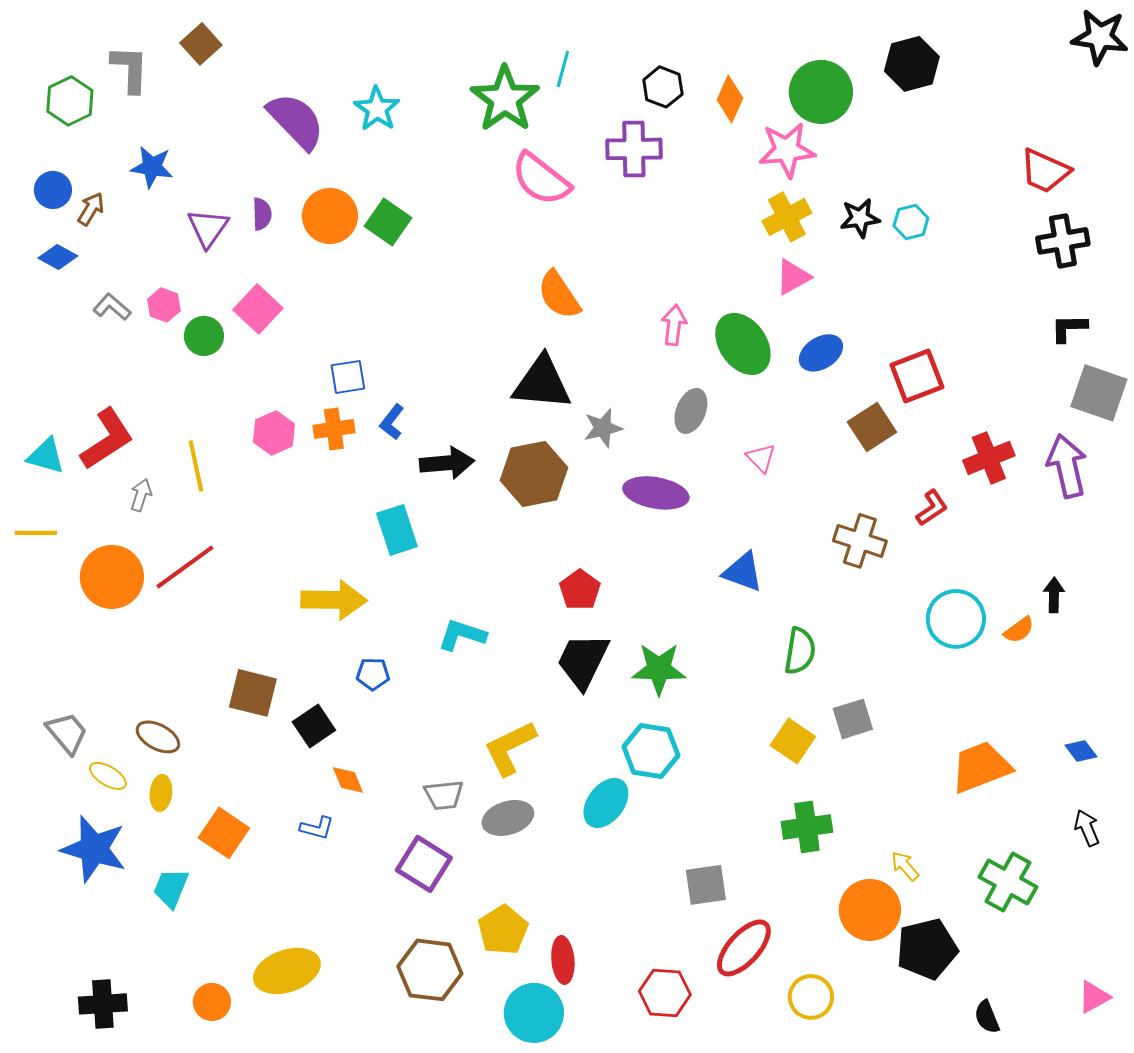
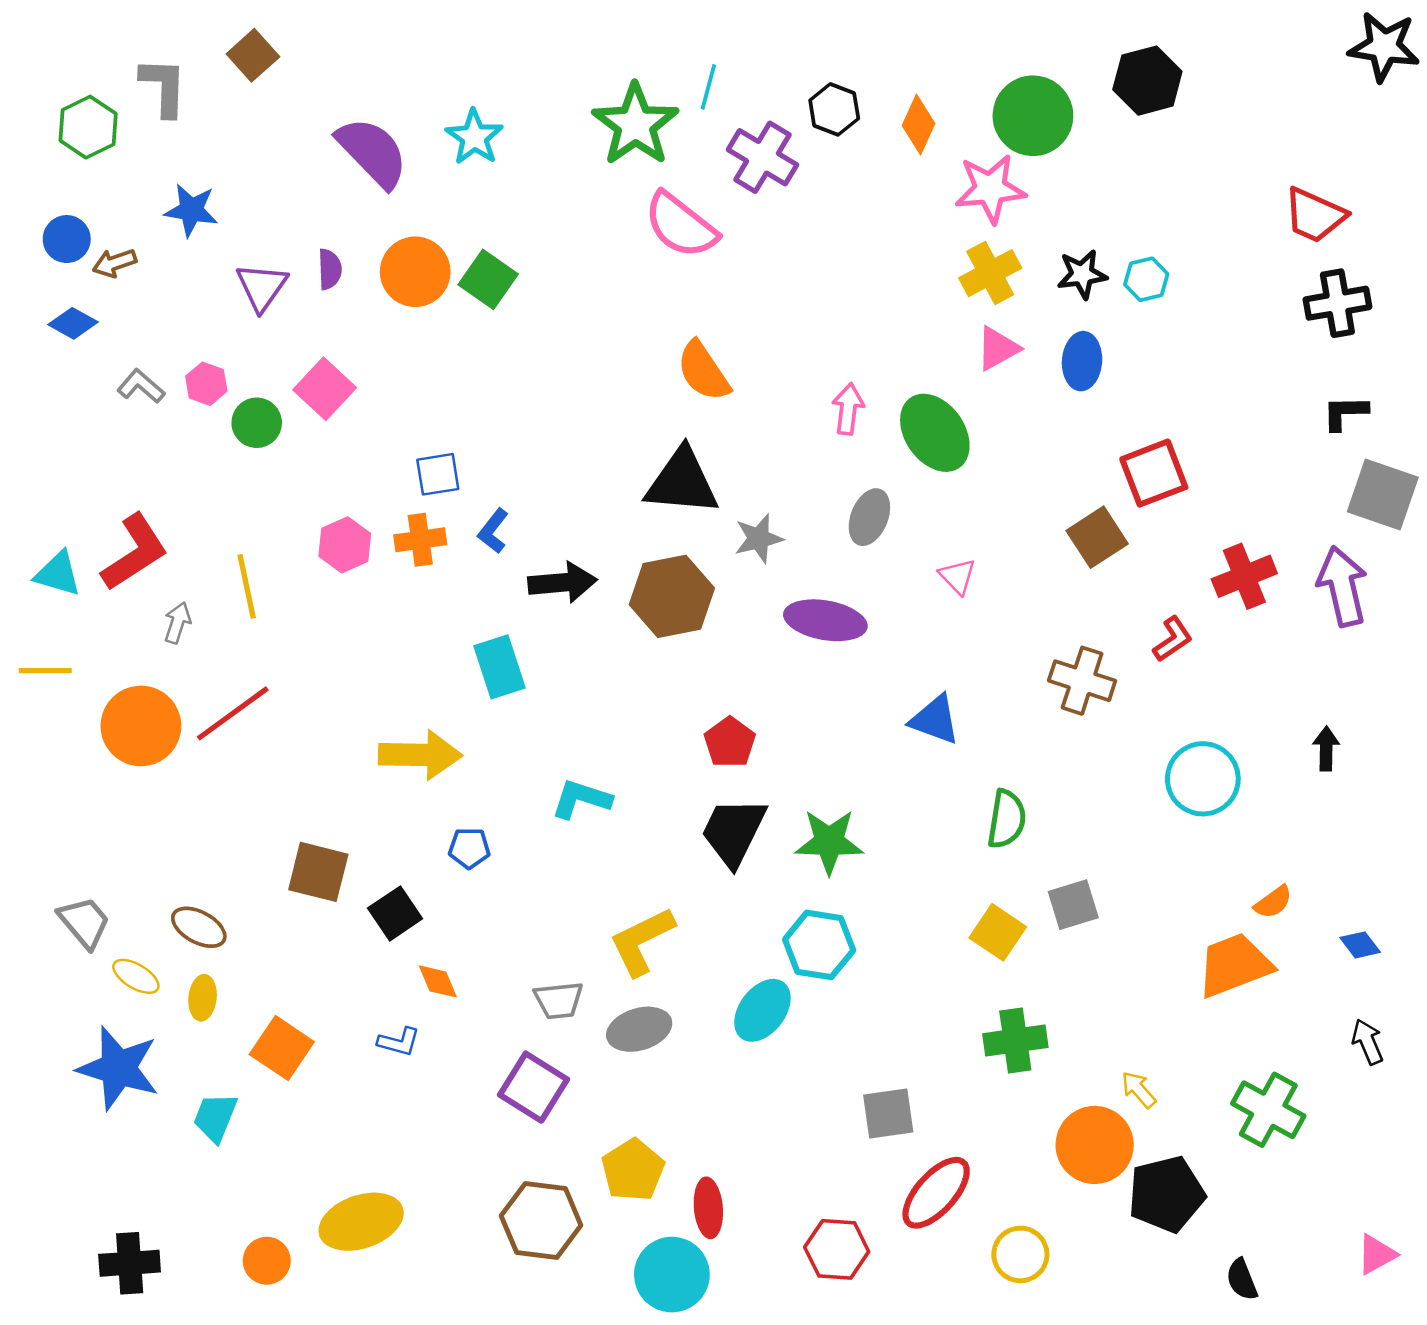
purple cross: (634, 149) -> (762, 157), moved, turned 32
brown arrow: (91, 209) -> (114, 263), turned -140
blue ellipse: (821, 353) -> (1082, 361), moved, turned -54
orange semicircle: (1019, 630) -> (1273, 902), moved

